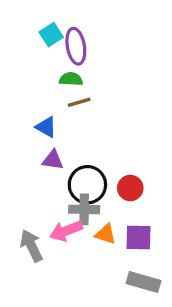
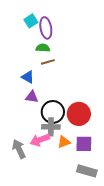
red circle: (130, 188) -> (79, 114), size x1.5
orange triangle: (106, 234) -> (64, 142), turned -40

